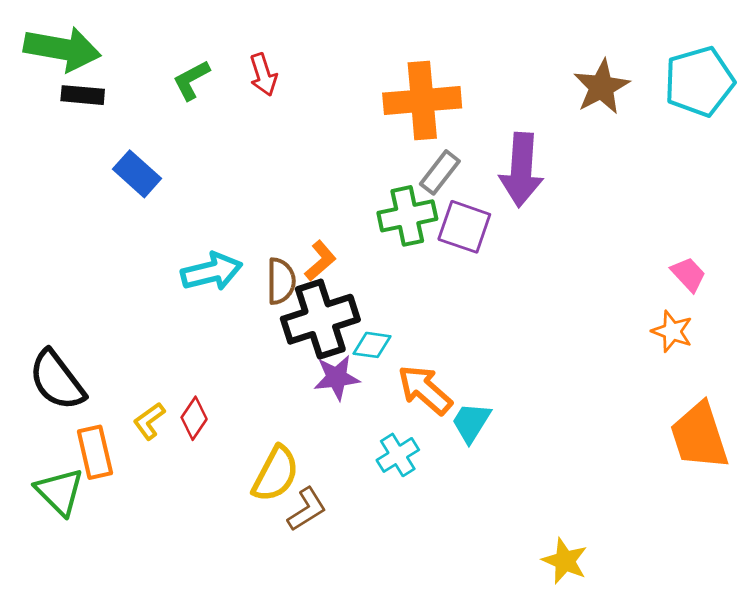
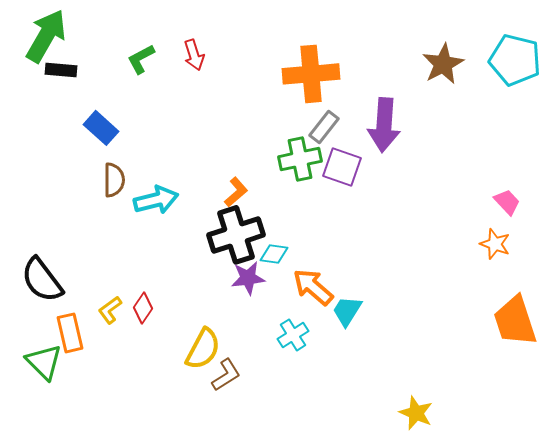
green arrow: (62, 49) -> (46, 36), turned -70
cyan pentagon: (699, 81) -> (515, 60), turned 30
brown semicircle: (281, 281) -> (114, 180), moved

